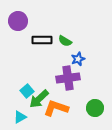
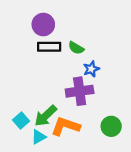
purple circle: (18, 21) -> (43, 25), moved
cyan square: (27, 91) -> (21, 120), moved
cyan triangle: (20, 117) -> (39, 137), moved

